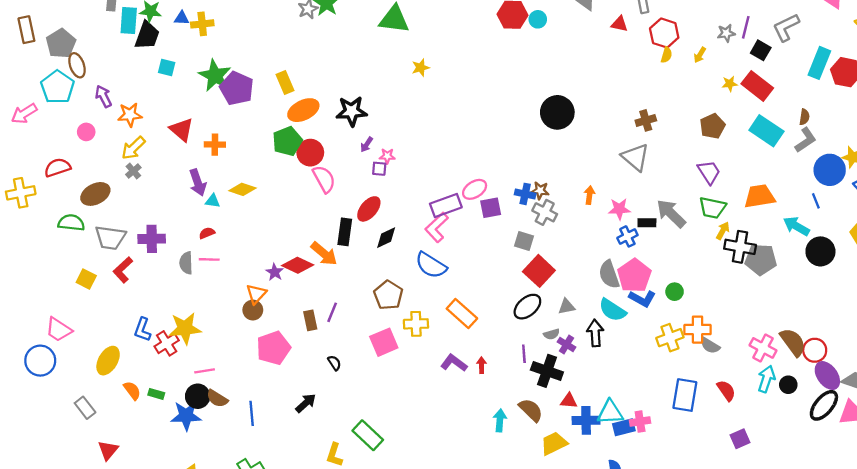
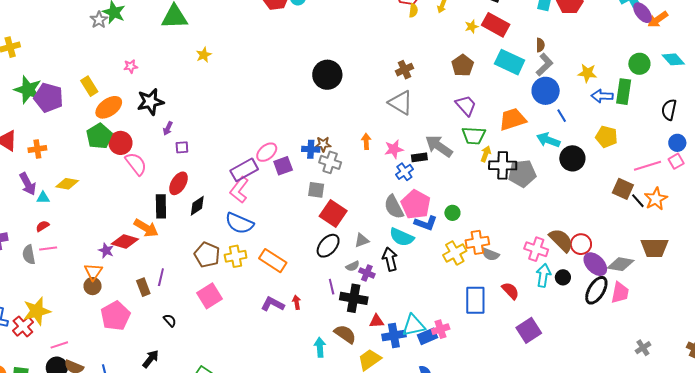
pink star: (387, 156) -> (131, 66), moved
blue circle: (830, 170) -> (546, 91), moved
yellow cross: (416, 324) -> (236, 256), moved
purple square: (740, 439) -> (529, 330), size x1.4

